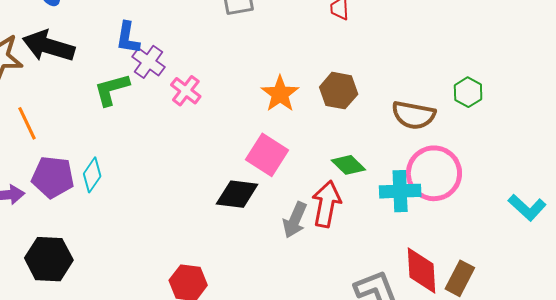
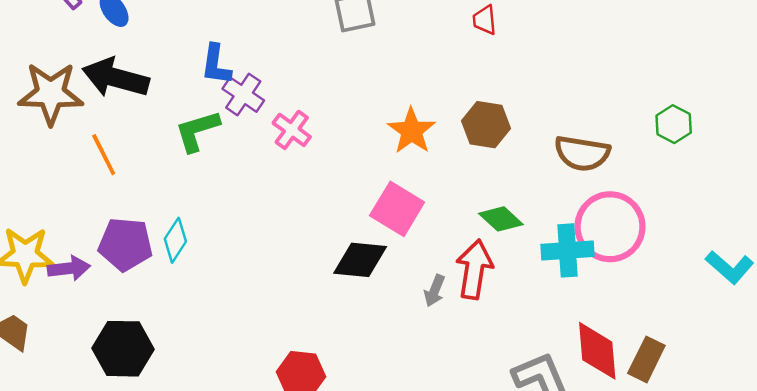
green hexagon: (468, 92) -> (674, 124), moved
orange line: (27, 123) -> (104, 155), moved
gray arrow: (295, 220) -> (435, 291), size x0.7

